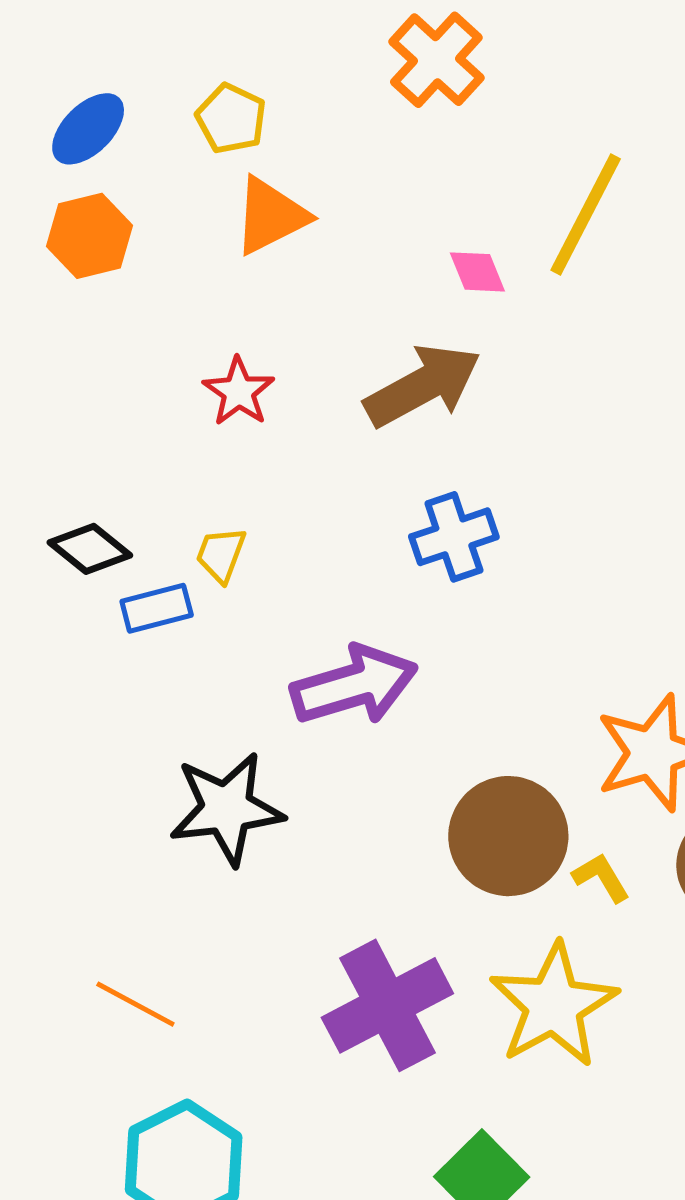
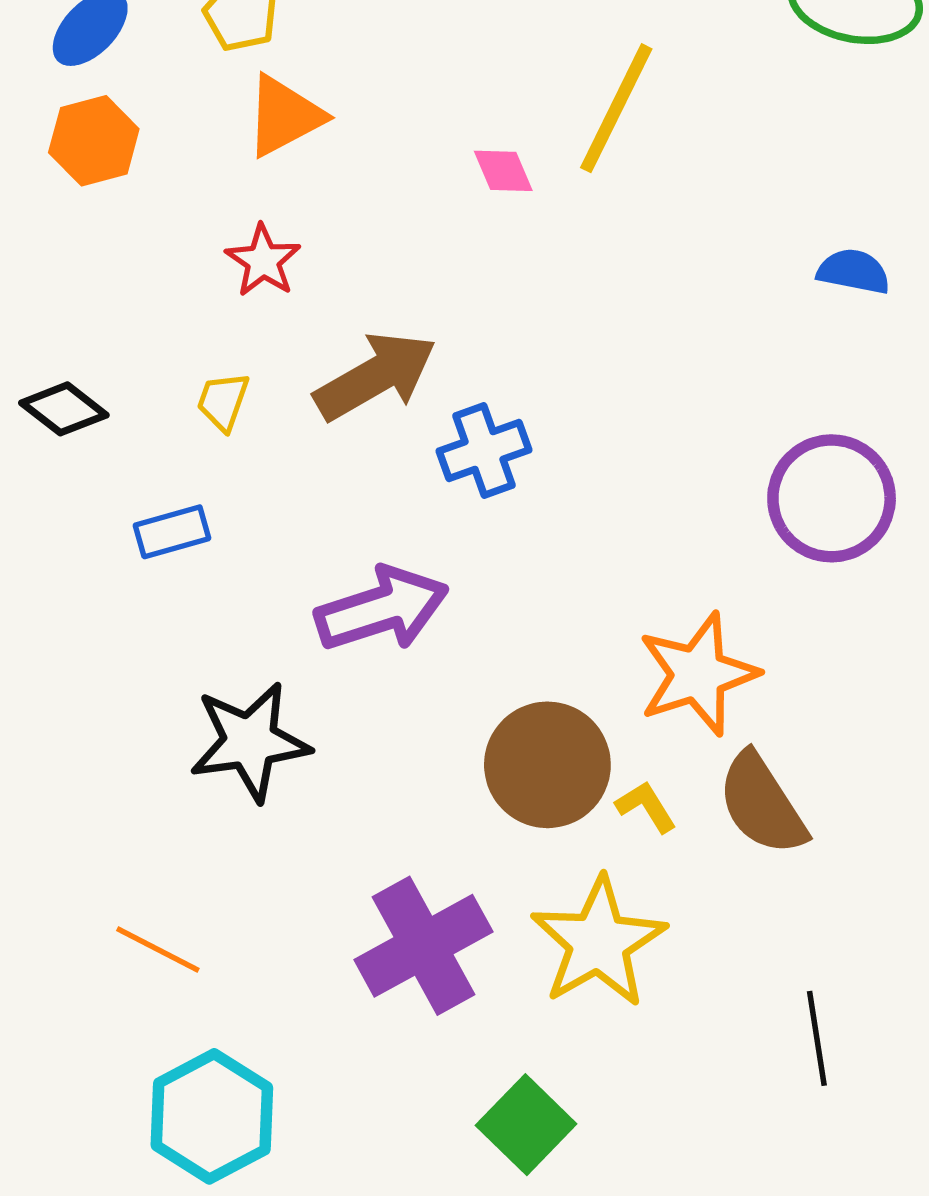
brown arrow: (423, 386) -> (375, 376), moved
red star: (239, 392) -> (263, 261), moved
black diamond: (90, 549) -> (64, 409), moved
yellow trapezoid: (221, 555) -> (223, 401), moved

